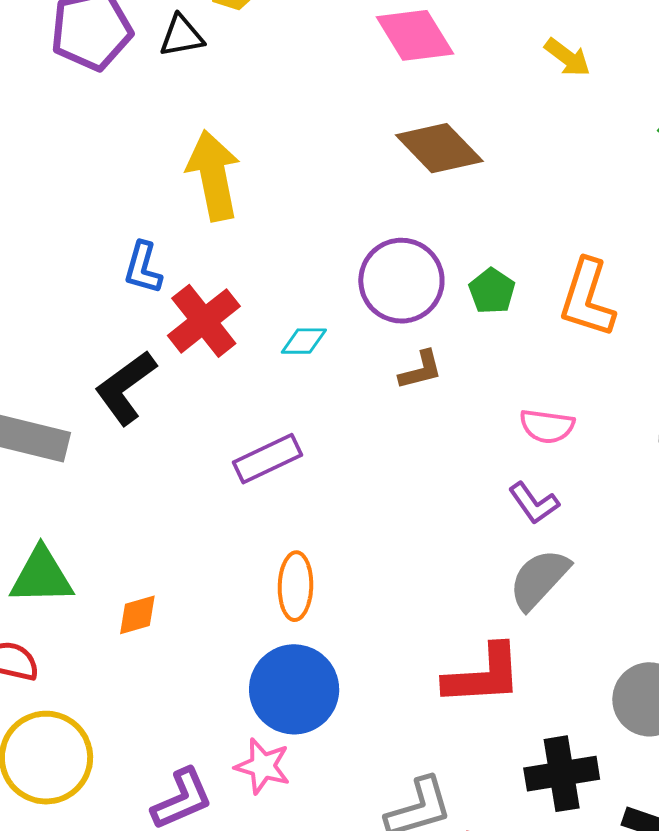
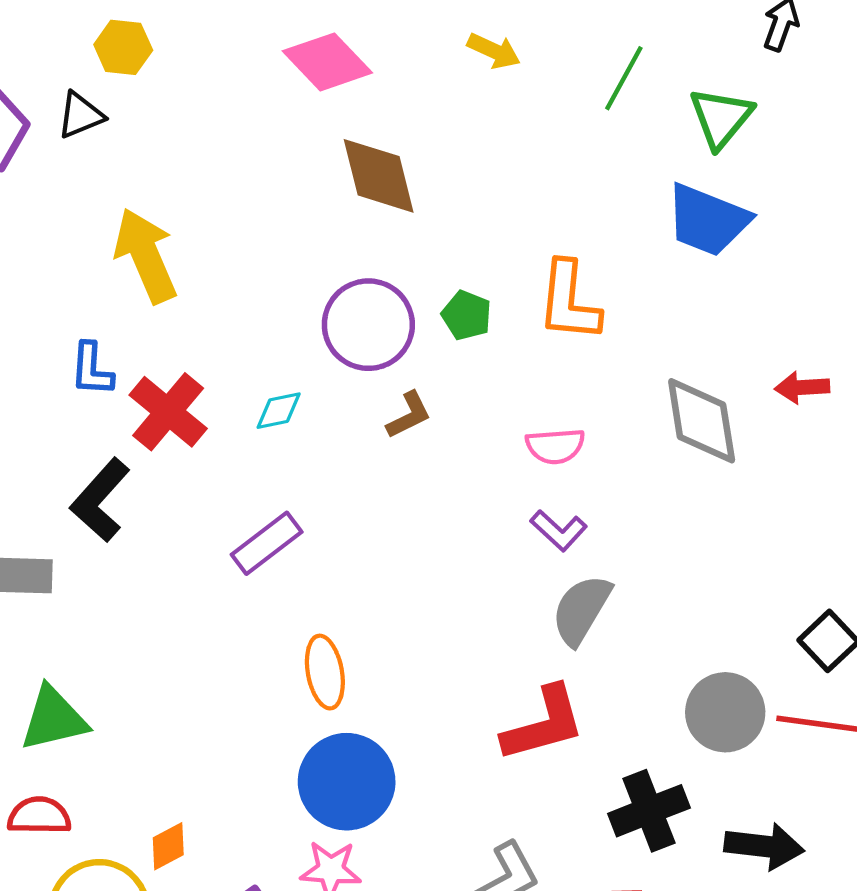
brown diamond: (439, 148) -> (379, 176), turned 42
orange diamond: (137, 615) -> (168, 846), moved

